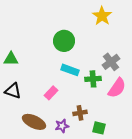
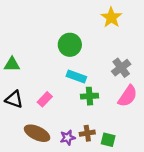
green cross: (93, 79) -> (89, 96), moved
pink rectangle: (51, 93) -> (45, 99), moved
brown cross: (80, 113) -> (87, 133), moved

